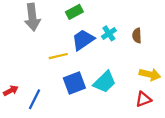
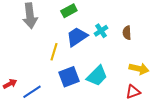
yellow line: (58, 56) -> (54, 52), turned -60
blue line: (35, 99) -> (32, 92), turned 30

